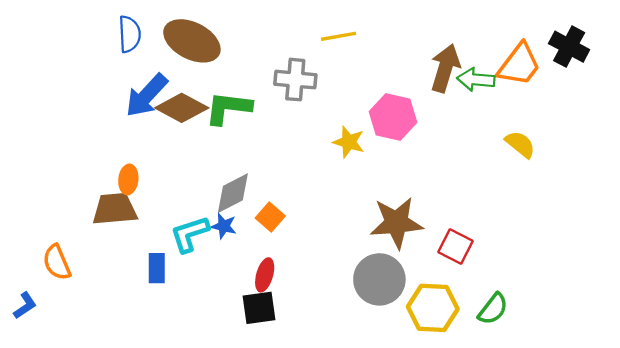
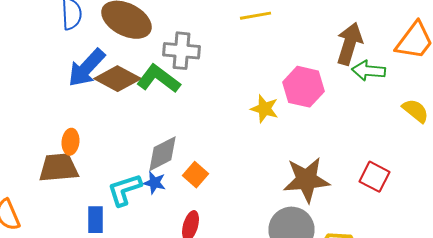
gray cross: (295, 80) -> (182, 51), moved
green arrow: (476, 80) -> (368, 71), moved
green L-shape: (228, 108) -> (158, 79), turned 30
red square: (455, 246) -> (374, 177), moved

